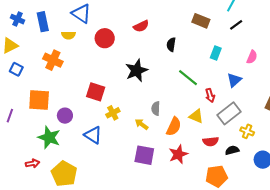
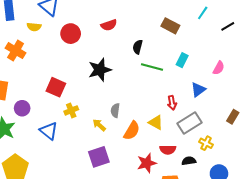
black line: (236, 25) -> (228, 26), moved
green line: (188, 78) -> (152, 67), moved, turned -30
red star: (178, 154) -> (147, 163), moved
purple square: (144, 155) -> (99, 157), turned -35

